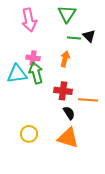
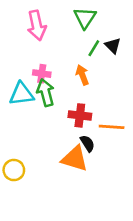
green line: (74, 38) -> (94, 48), turned -64
orange arrow: (65, 59) -> (82, 75), turned -35
yellow circle: (29, 134) -> (14, 170), moved
orange triangle: (68, 138) -> (75, 159), moved

